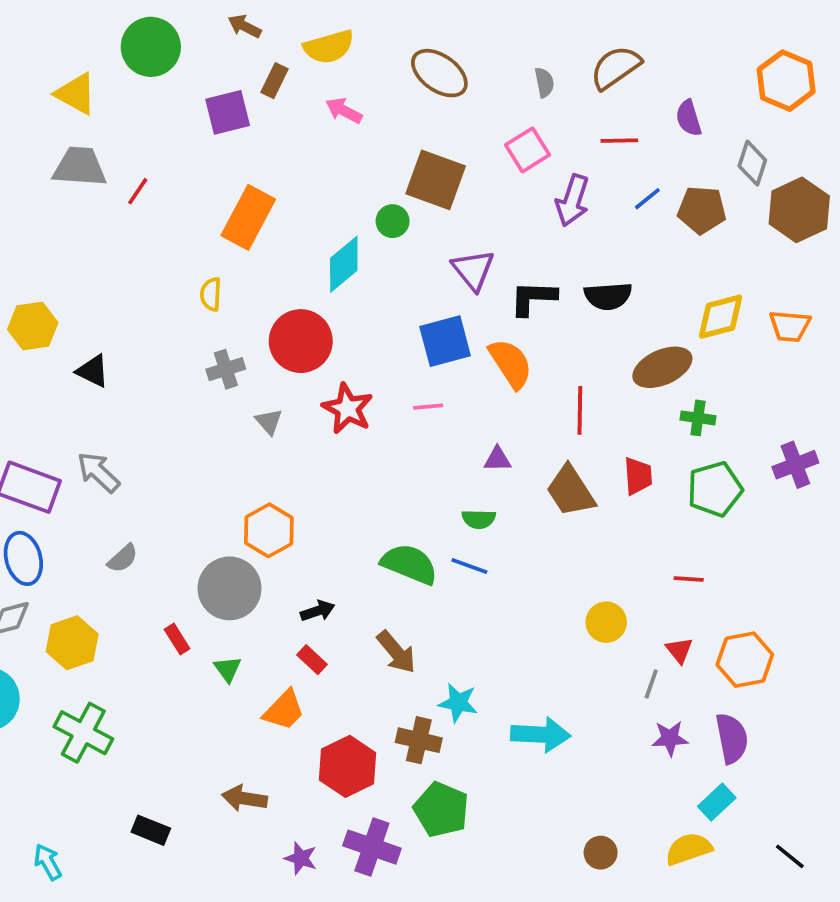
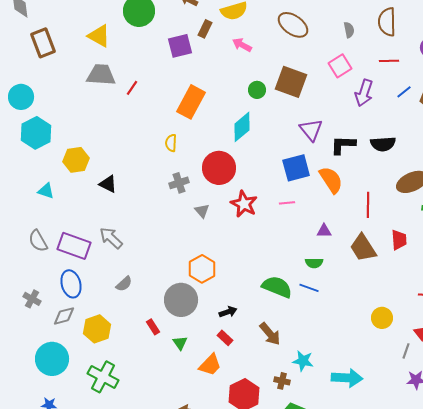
brown semicircle: (616, 67) -> (387, 22), turned -56
green circle: (393, 221) -> (257, 90), moved
brown cross: (419, 740) -> (282, 381), size x0.7

